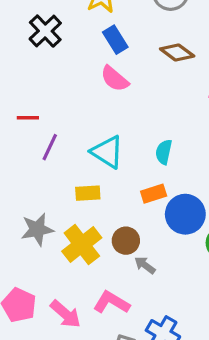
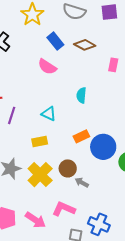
blue rectangle: (115, 40) -> (55, 41), moved
cyan triangle: (107, 152) -> (49, 114), size x0.7
cyan semicircle: (164, 152) -> (81, 95), moved

